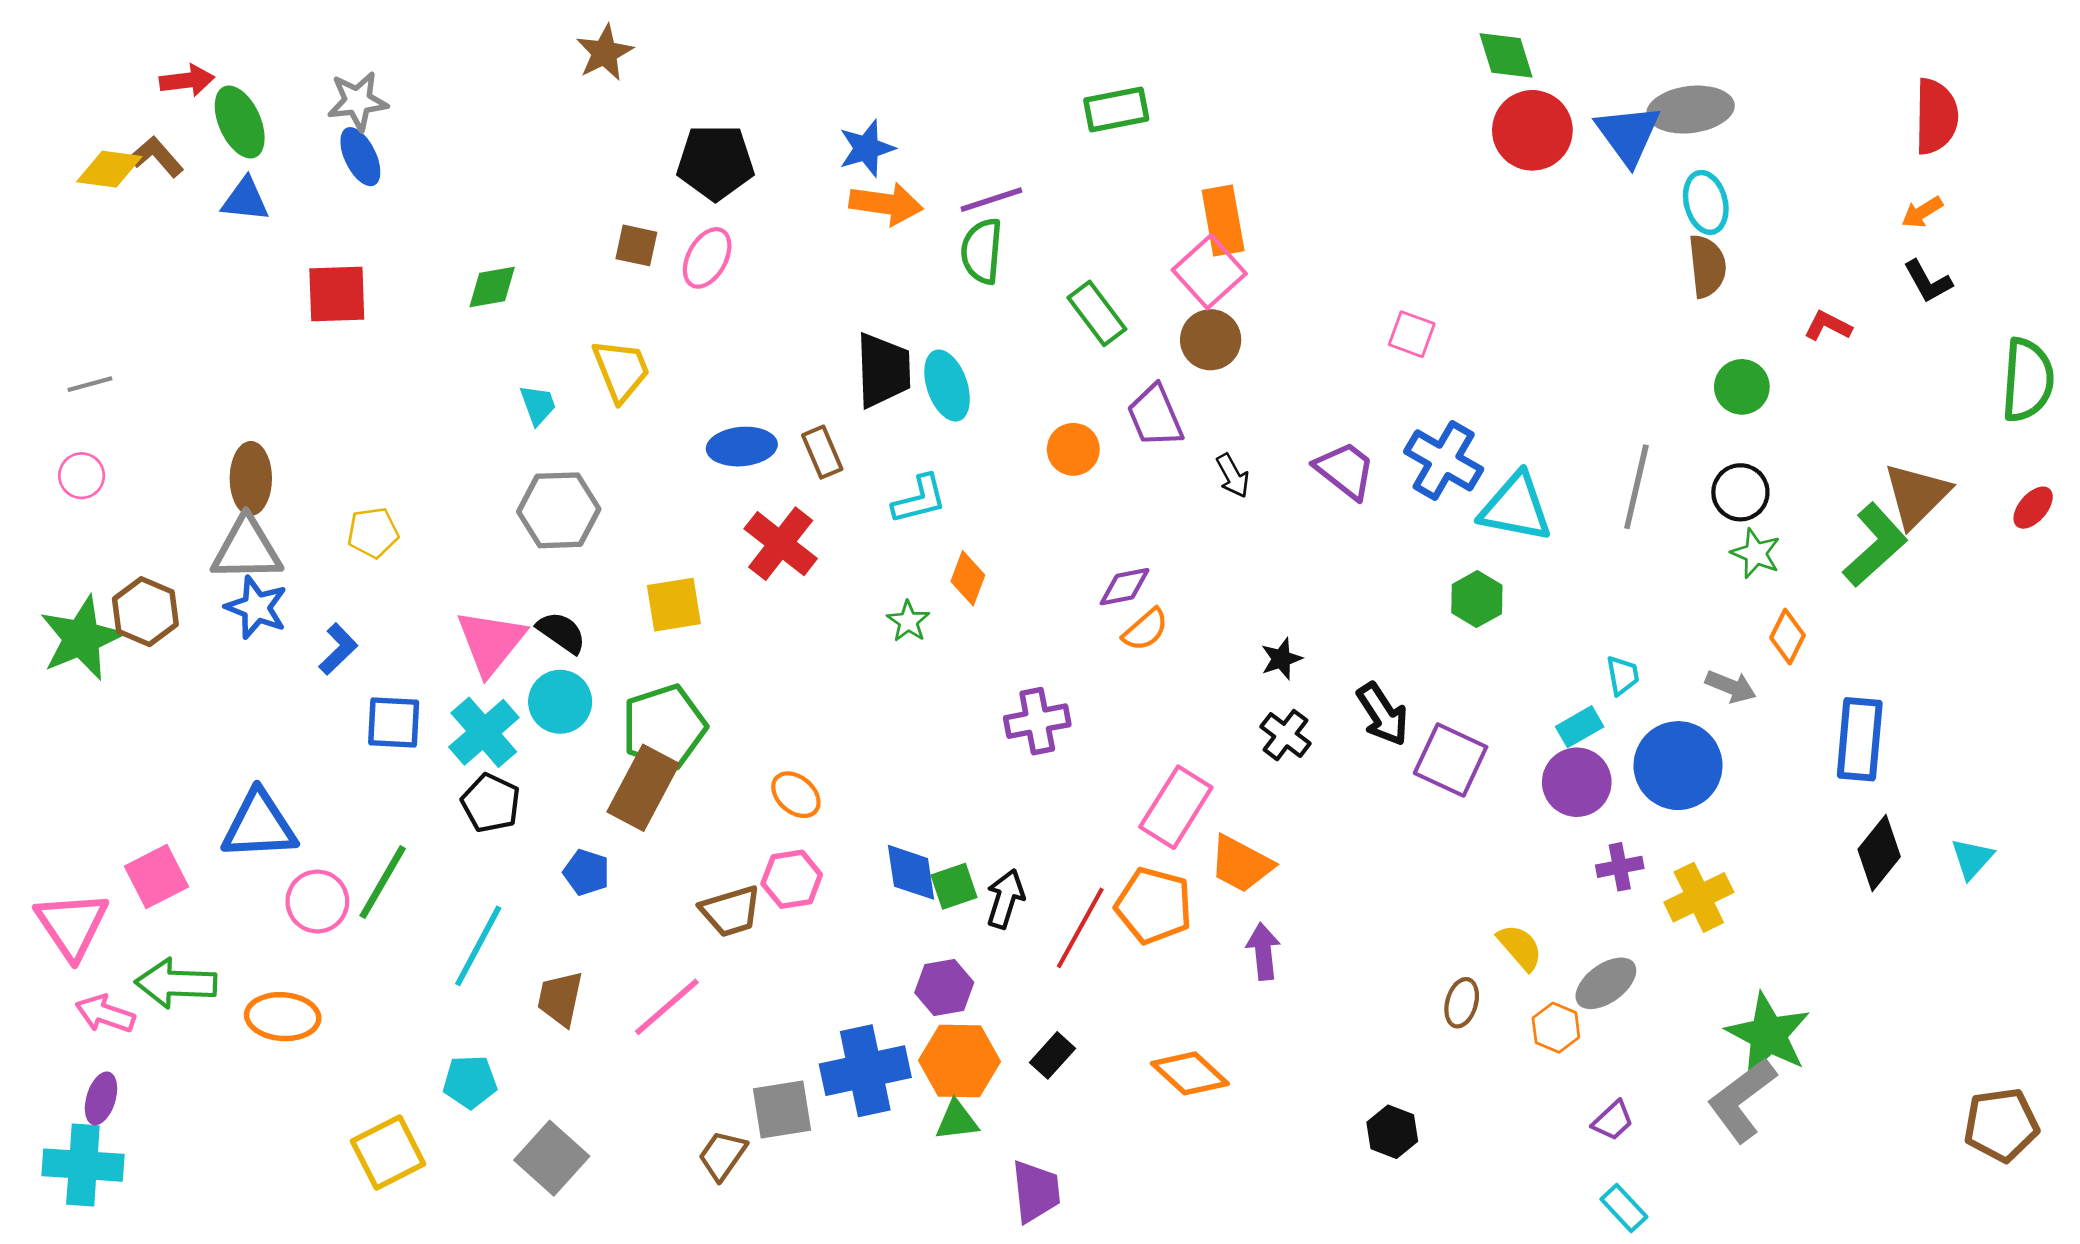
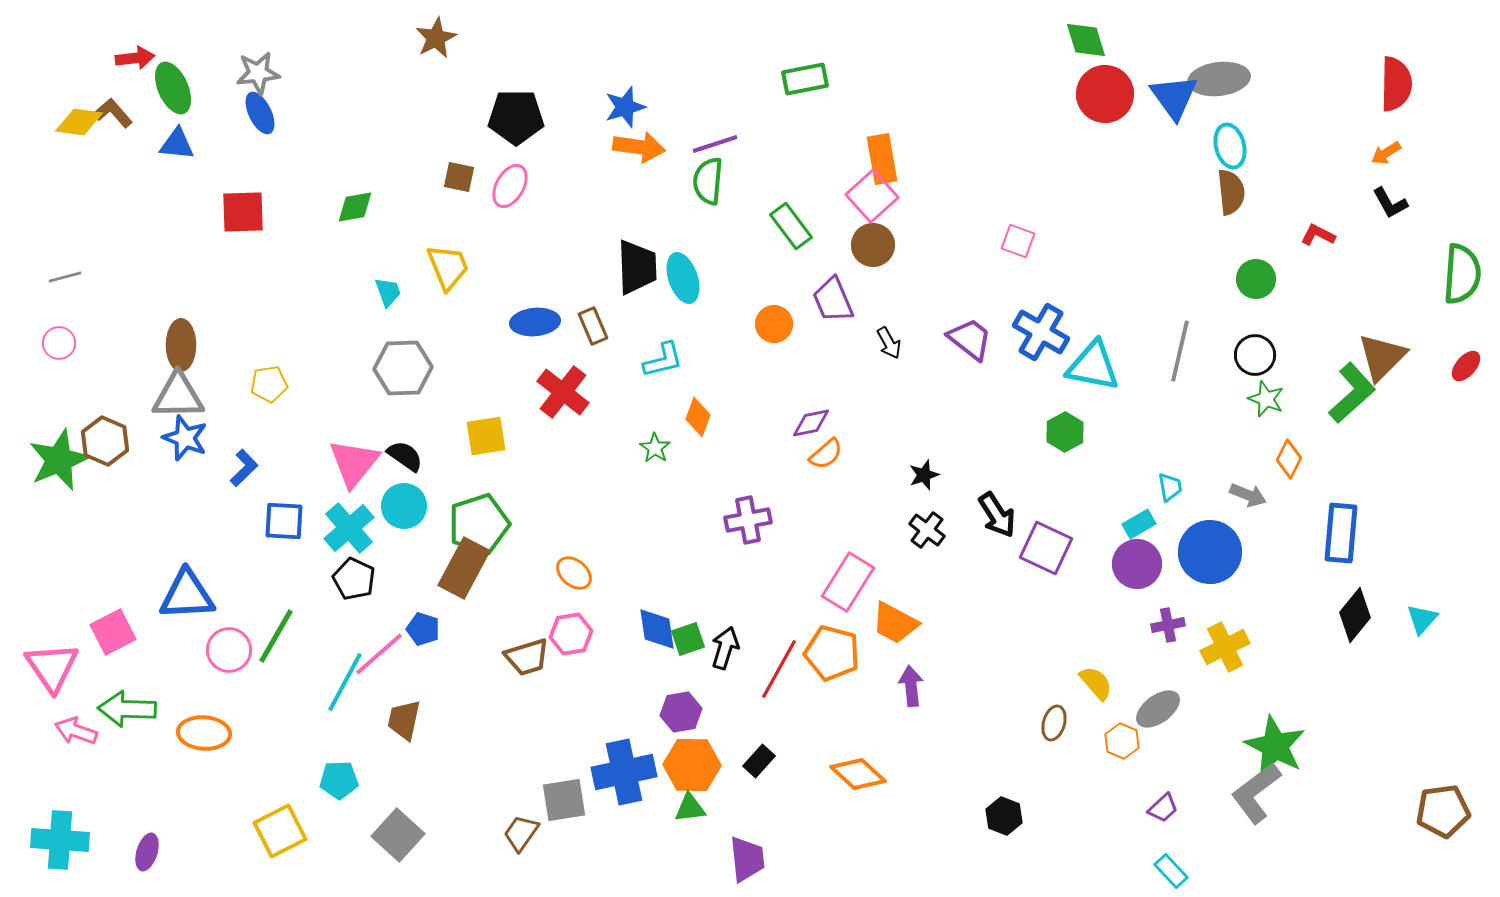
pink line: (667, 1007) -> (379, 654), moved
purple ellipse: (101, 1098) -> (147, 852), moved

